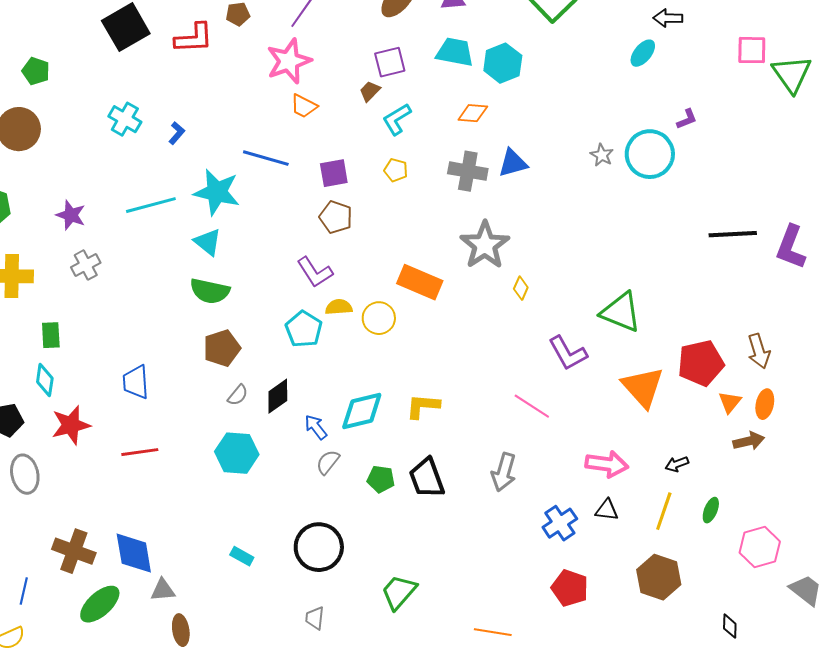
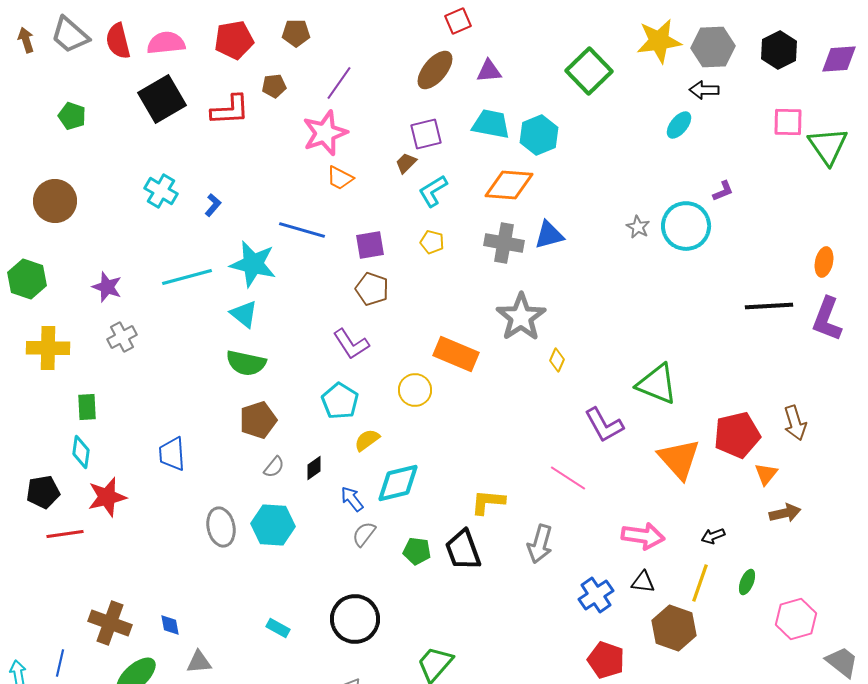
green pentagon: (36, 71) -> (72, 116), moved
orange diamond: (473, 113) -> (509, 185), size x1.6
yellow semicircle: (339, 307) -> (367, 440), moved, turned -32
black diamond: (278, 396) -> (314, 468), size x0.7
orange ellipse: (765, 404) -> (824, 262), moved
yellow L-shape: (423, 406) -> (488, 502), moved
red line: (140, 452) -> (65, 534), moved
gray ellipse: (25, 474) -> (221, 527), moved
blue diamond: (134, 553) -> (170, 625), size x0.5
brown hexagon: (659, 577) -> (674, 628), moved

